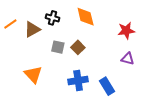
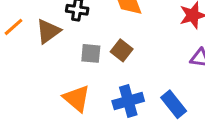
orange triangle: (33, 74) -> (77, 98), moved

